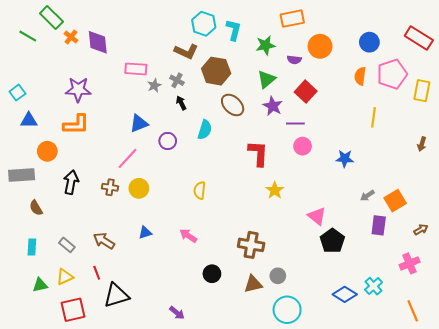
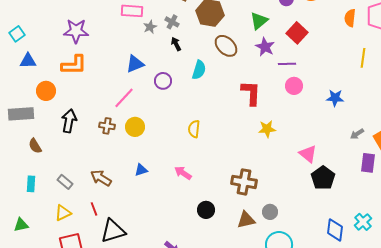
yellow star: (275, 190) -> (267, 129), turned 30
green triangle: (40, 285) -> (21, 225), moved
blue diamond: (345, 294) -> (335, 230), turned 65

